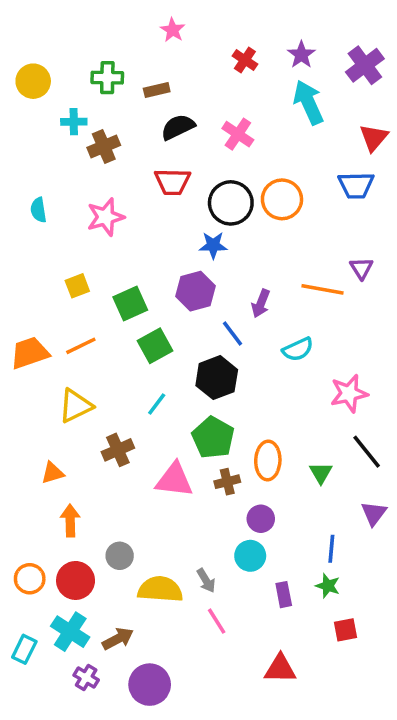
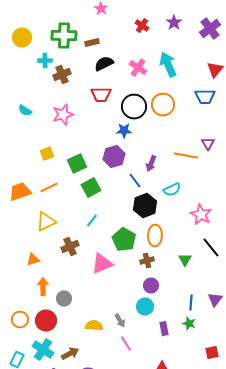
green cross: (107, 78) -> (64, 36), size x1.4
cyan arrow: (308, 102) -> (168, 65), moved
cyan semicircle: (38, 210) -> (25, 111), turned -48
black hexagon: (217, 378) -> (145, 206), moved
pink star: (349, 393) -> (201, 215), turned -30
orange ellipse: (268, 461) -> (155, 236), moved
pink triangle: (174, 480) -> (102, 264), turned -30
brown cross: (227, 482) -> (147, 261), moved
purple triangle: (374, 513) -> (215, 300), moved
gray circle: (120, 556) -> (64, 299), moved
yellow semicircle: (160, 589) -> (94, 326), size x0.7
red square: (345, 630) -> (212, 353), moved

